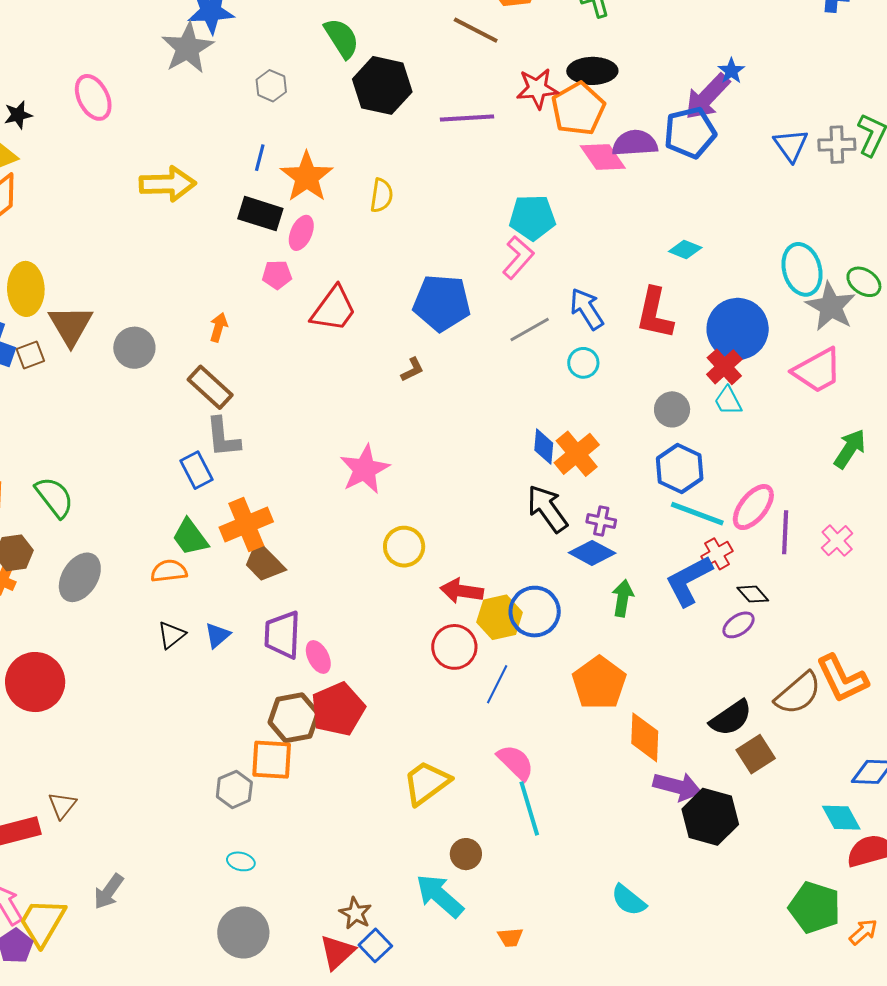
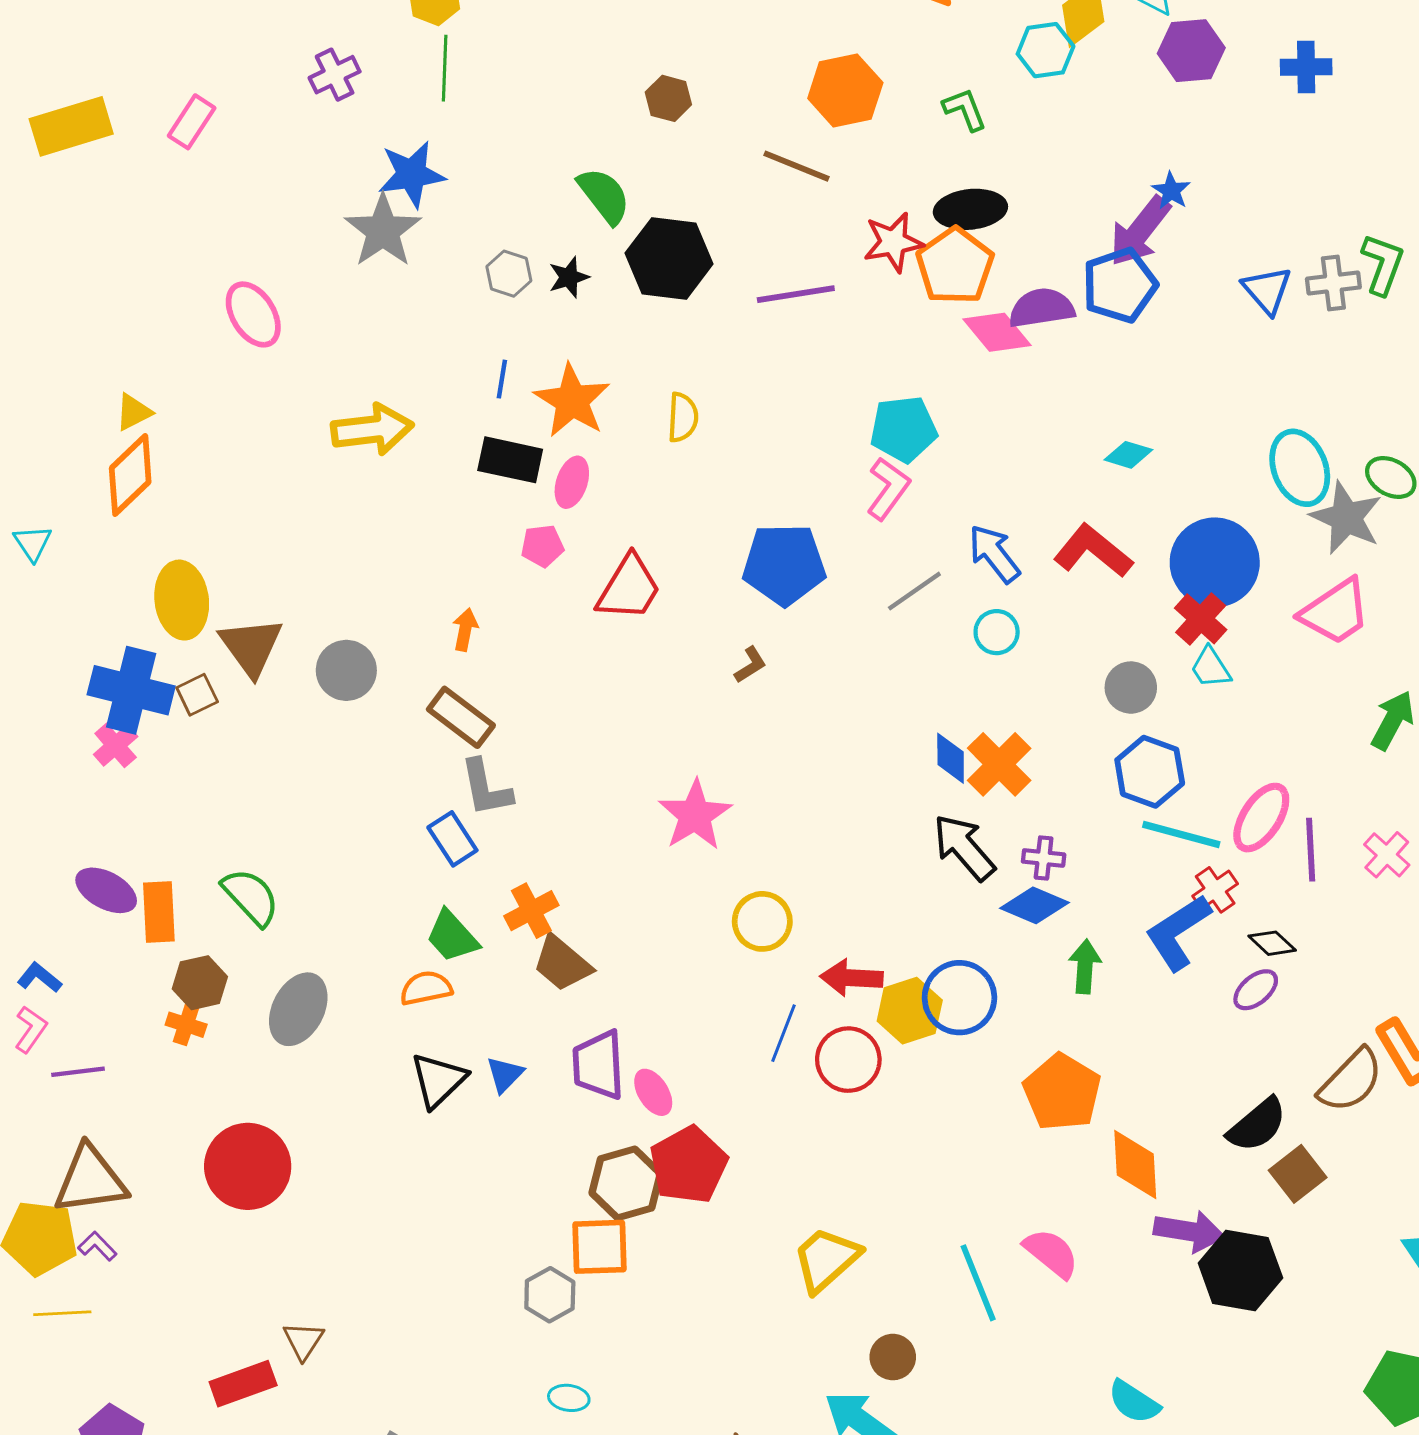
black star: (18, 115) -> (569, 277), moved
red L-shape: (655, 313) -> (1093, 551), turned 122
orange cross: (246, 524) -> (531, 911), size x0.7
black triangle: (171, 635) -> (438, 1080), size x1.4
blue line: (497, 684) -> (783, 1033), moved
pink semicircle: (516, 762) -> (1051, 1253), moved

